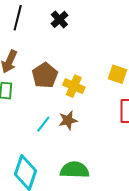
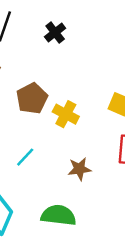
brown star: (68, 120) -> (79, 169), moved

